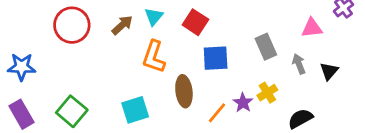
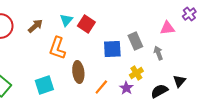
cyan triangle: (154, 16) -> (66, 20), moved
blue square: (216, 58) -> (112, 49), moved
black triangle: (329, 71) -> (179, 81), moved
purple star: (243, 103) -> (126, 88), moved

